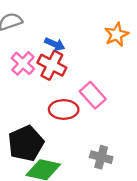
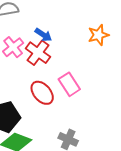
red ellipse: (64, 109) -> (42, 93), turned 40

